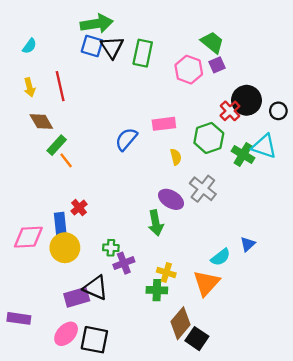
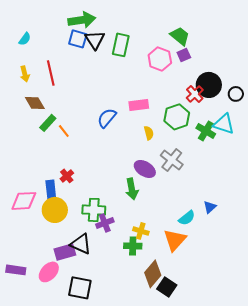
orange line: (66, 160) -> (64, 131), moved
green cross: (111, 248) -> (94, 210), size x1.6
pink ellipse: (66, 334) -> (49, 272), moved

